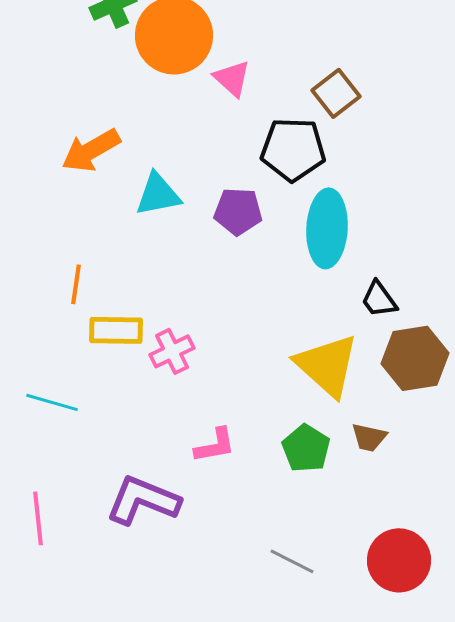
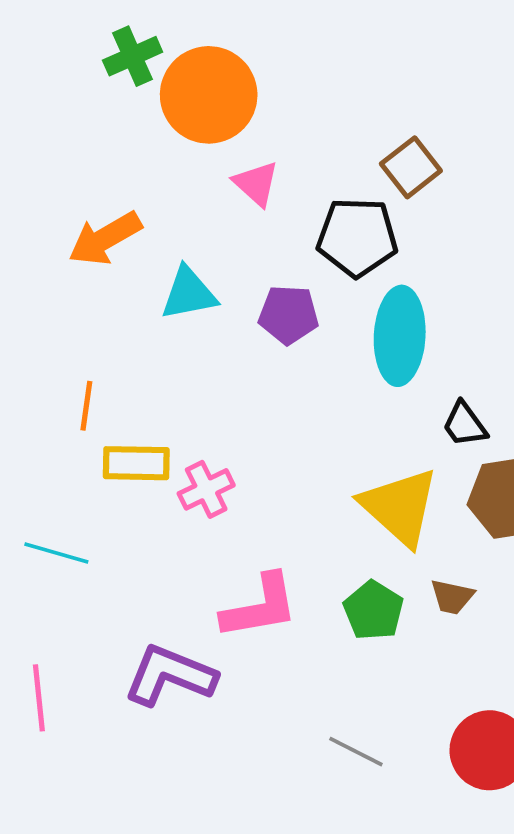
pink triangle: (232, 78) -> (256, 184), moved
pink L-shape: (215, 445) -> (260, 607), size x1.5

